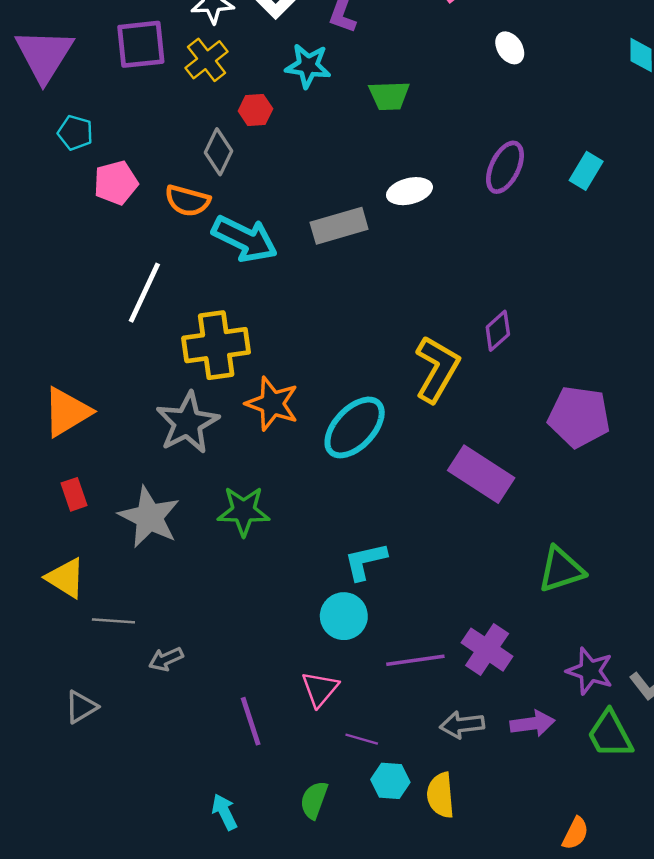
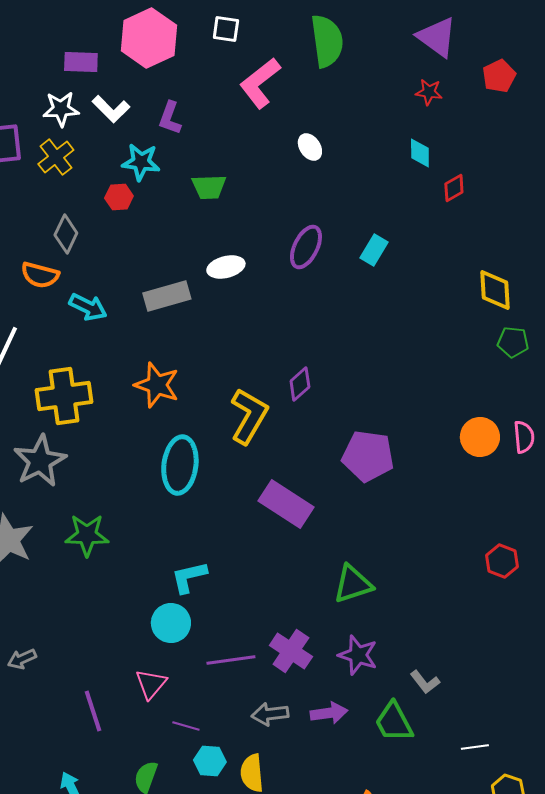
red hexagon: (255, 110) -> (119, 197), moved
cyan arrow: (245, 239) -> (88, 307), size x0.7
orange star: (272, 404) -> (157, 385), moved
cyan ellipse: (355, 427) -> (180, 465), turned -36
purple star: (590, 671) -> (358, 655), moved

